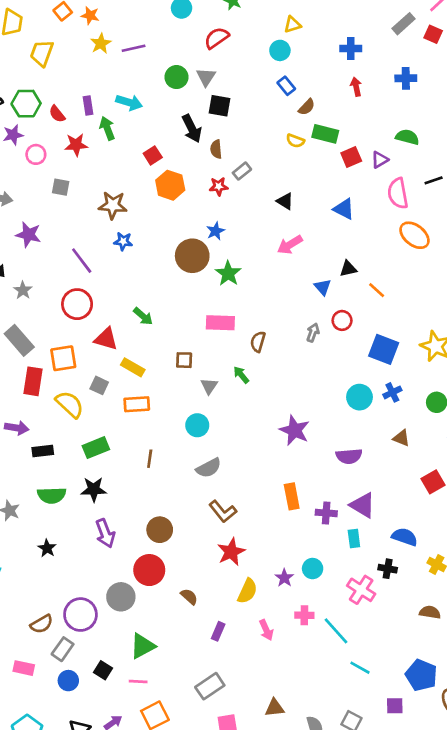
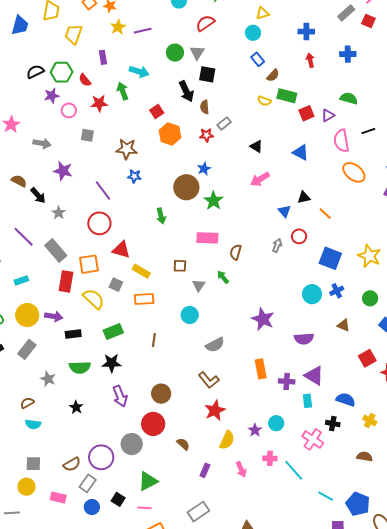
purple rectangle: (88, 106) -> (103, 57), moved
green arrow: (143, 316) -> (161, 216), moved, turned 35
gray semicircle: (209, 468) -> (215, 345), moved
cyan line: (360, 668) -> (326, 496), moved

